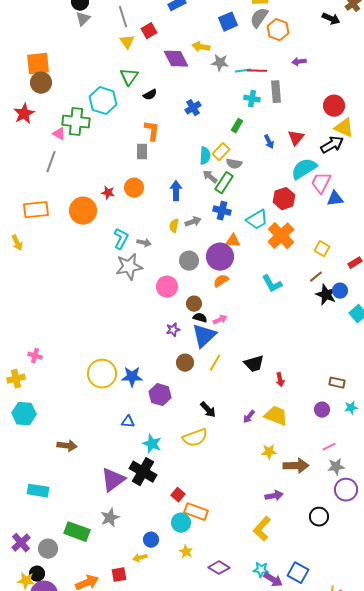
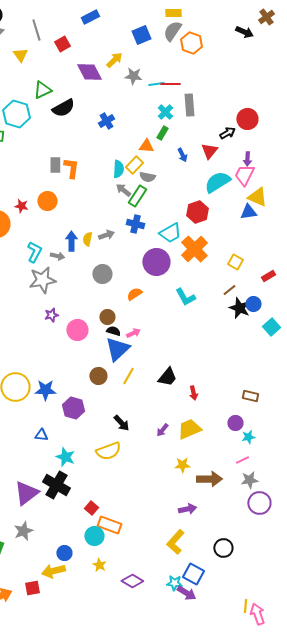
yellow triangle: (127, 42) -> (20, 55), moved
yellow arrow: (201, 47) -> (114, 60), turned 126
purple arrow: (299, 62) -> (247, 159), moved, turned -80
green triangle: (129, 77) -> (42, 90), turned 30
black semicircle: (150, 95) -> (63, 108), size x1.6
cyan cross: (252, 99) -> (165, 112), turned 35
green rectangle: (237, 126) -> (162, 133), moved
yellow triangle: (344, 128) -> (257, 197), moved
orange L-shape: (152, 131) -> (71, 168), moved
black arrow: (332, 145) -> (227, 133), moved, size x0.7
pink trapezoid: (321, 183) -> (244, 175), moved
blue arrow: (176, 191) -> (71, 241), moved
orange triangle: (233, 241) -> (146, 146), moved
purple circle: (220, 257) -> (156, 262), moved
pink circle: (167, 287) -> (77, 330), moved
purple star: (173, 330) -> (51, 315), moved
black trapezoid: (254, 364) -> (167, 377), turned -35
cyan star: (351, 408) -> (248, 437), moved
yellow trapezoid: (276, 416) -> (189, 429), turned -45
black circle: (319, 517) -> (223, 548), moved
yellow arrow: (140, 558) -> (53, 571), size x1.6
blue square: (298, 573) -> (193, 574), moved

